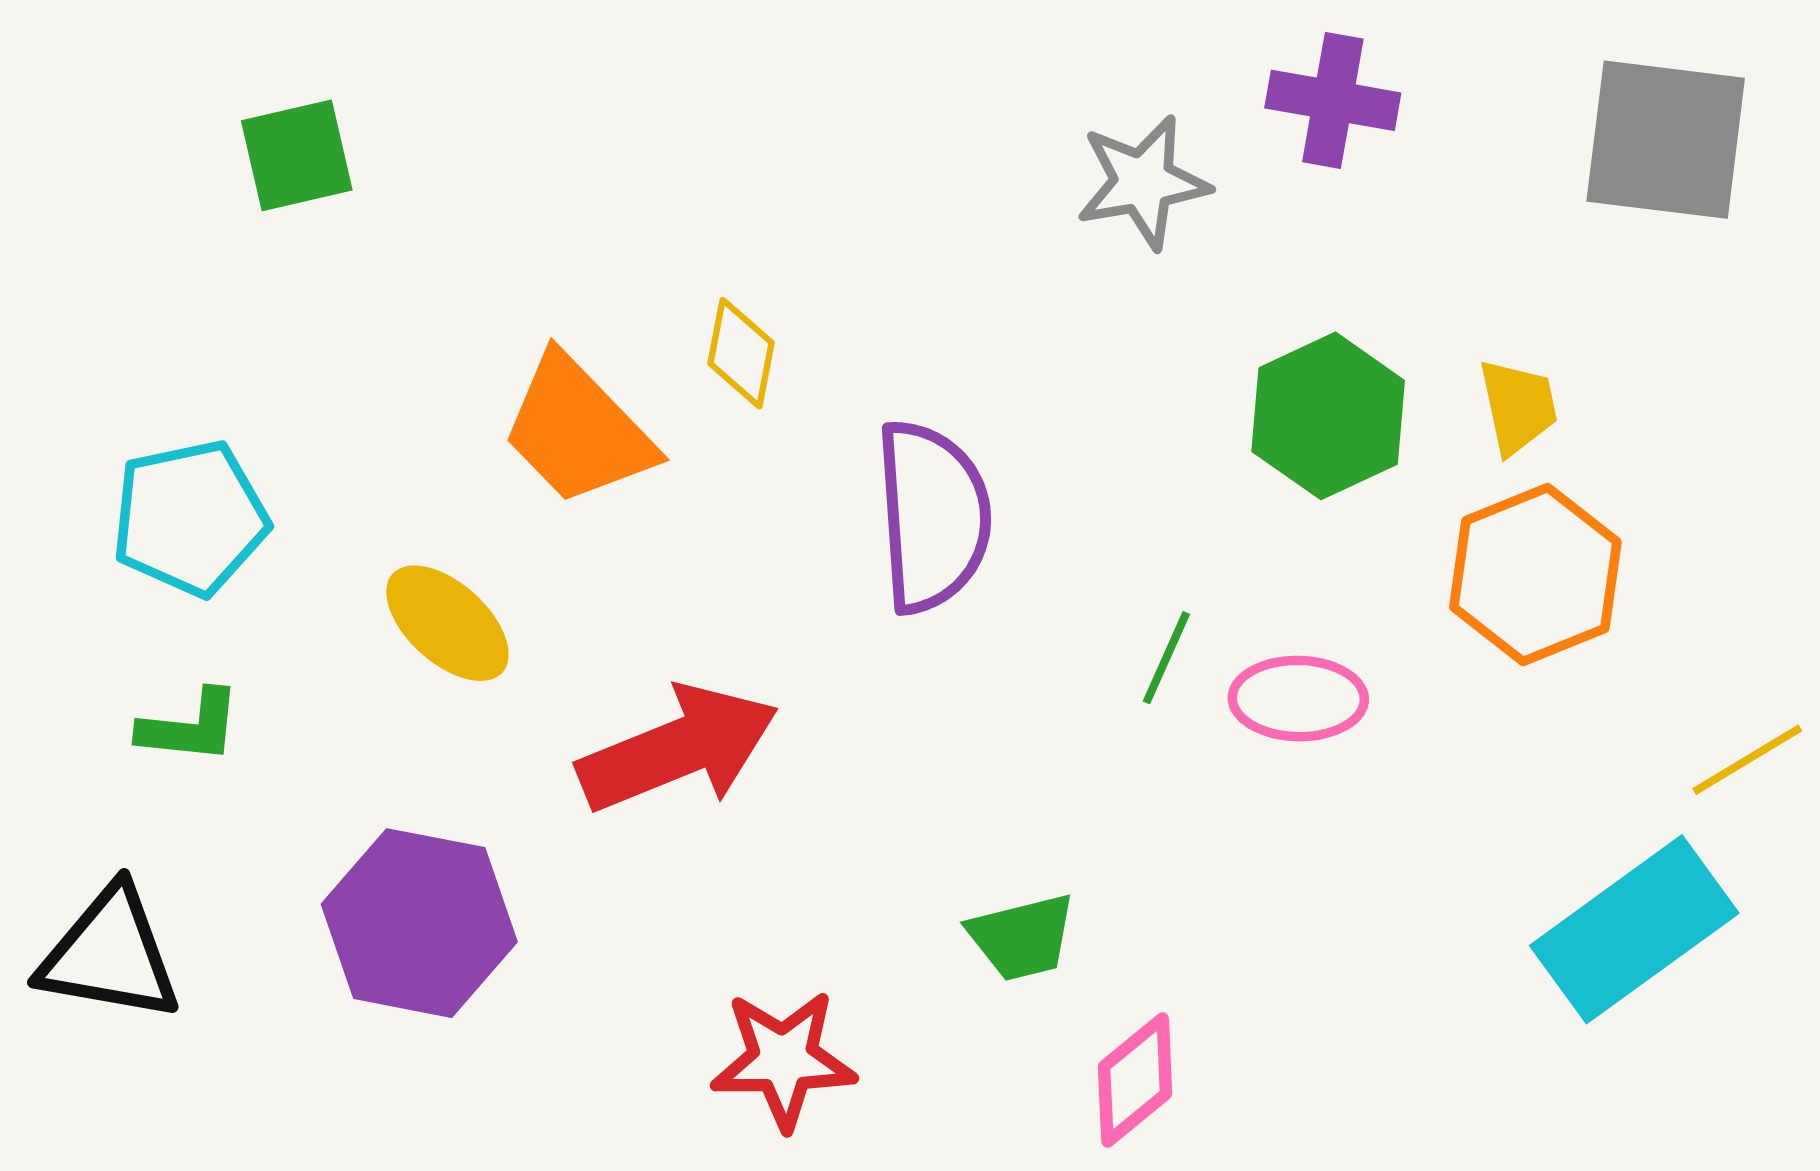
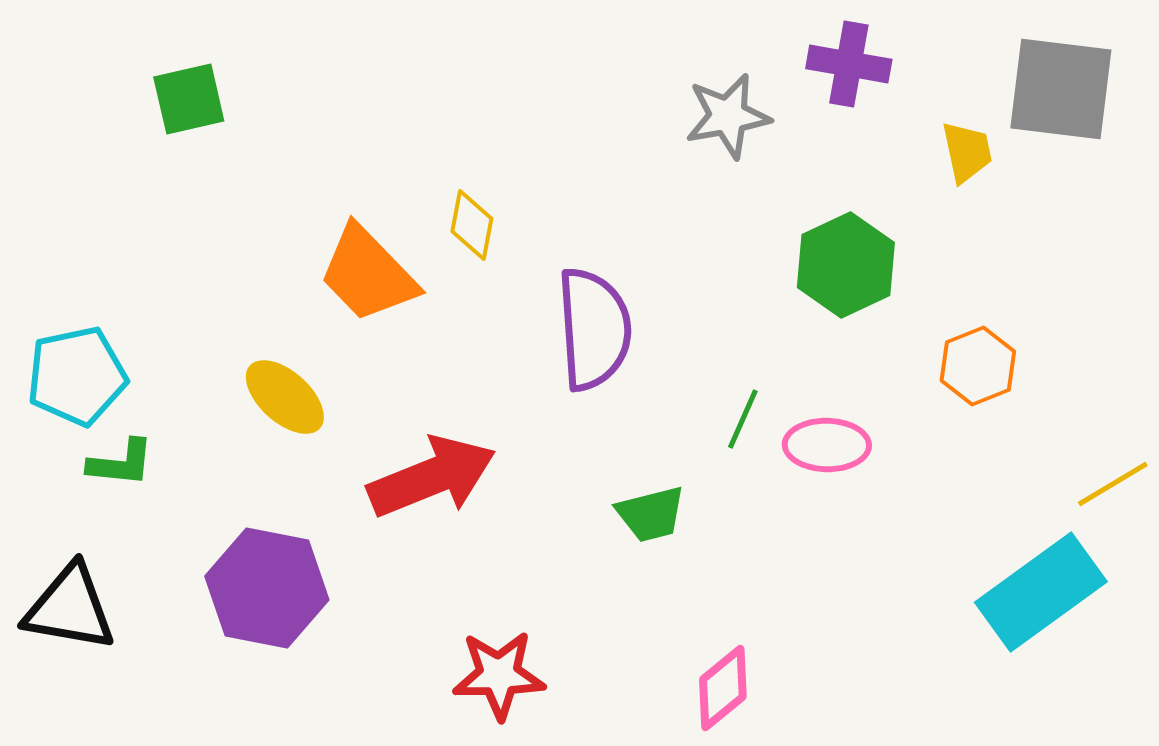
yellow trapezoid: (1518, 407) -> (967, 152), moved
cyan pentagon: (190, 518) -> (77, 376), moved
orange hexagon: (1535, 575) -> (978, 366), size x0.7
green trapezoid: (1022, 937) -> (651, 514), moved

